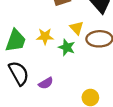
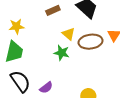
yellow star: (45, 36) -> (16, 26), moved

